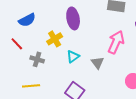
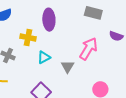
yellow cross: (55, 39) -> (28, 37), turned 35

